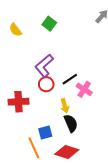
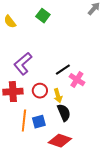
purple L-shape: (44, 66) -> (23, 64), moved
red circle: (46, 84) -> (40, 91), moved
orange line: (34, 148) -> (24, 121), moved, turned 30

